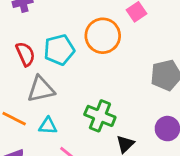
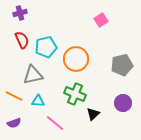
orange circle: (103, 36) -> (76, 59), moved
red semicircle: (25, 54) -> (22, 40), moved

